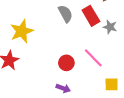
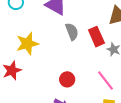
pink line: (93, 58) -> (105, 81), moved

